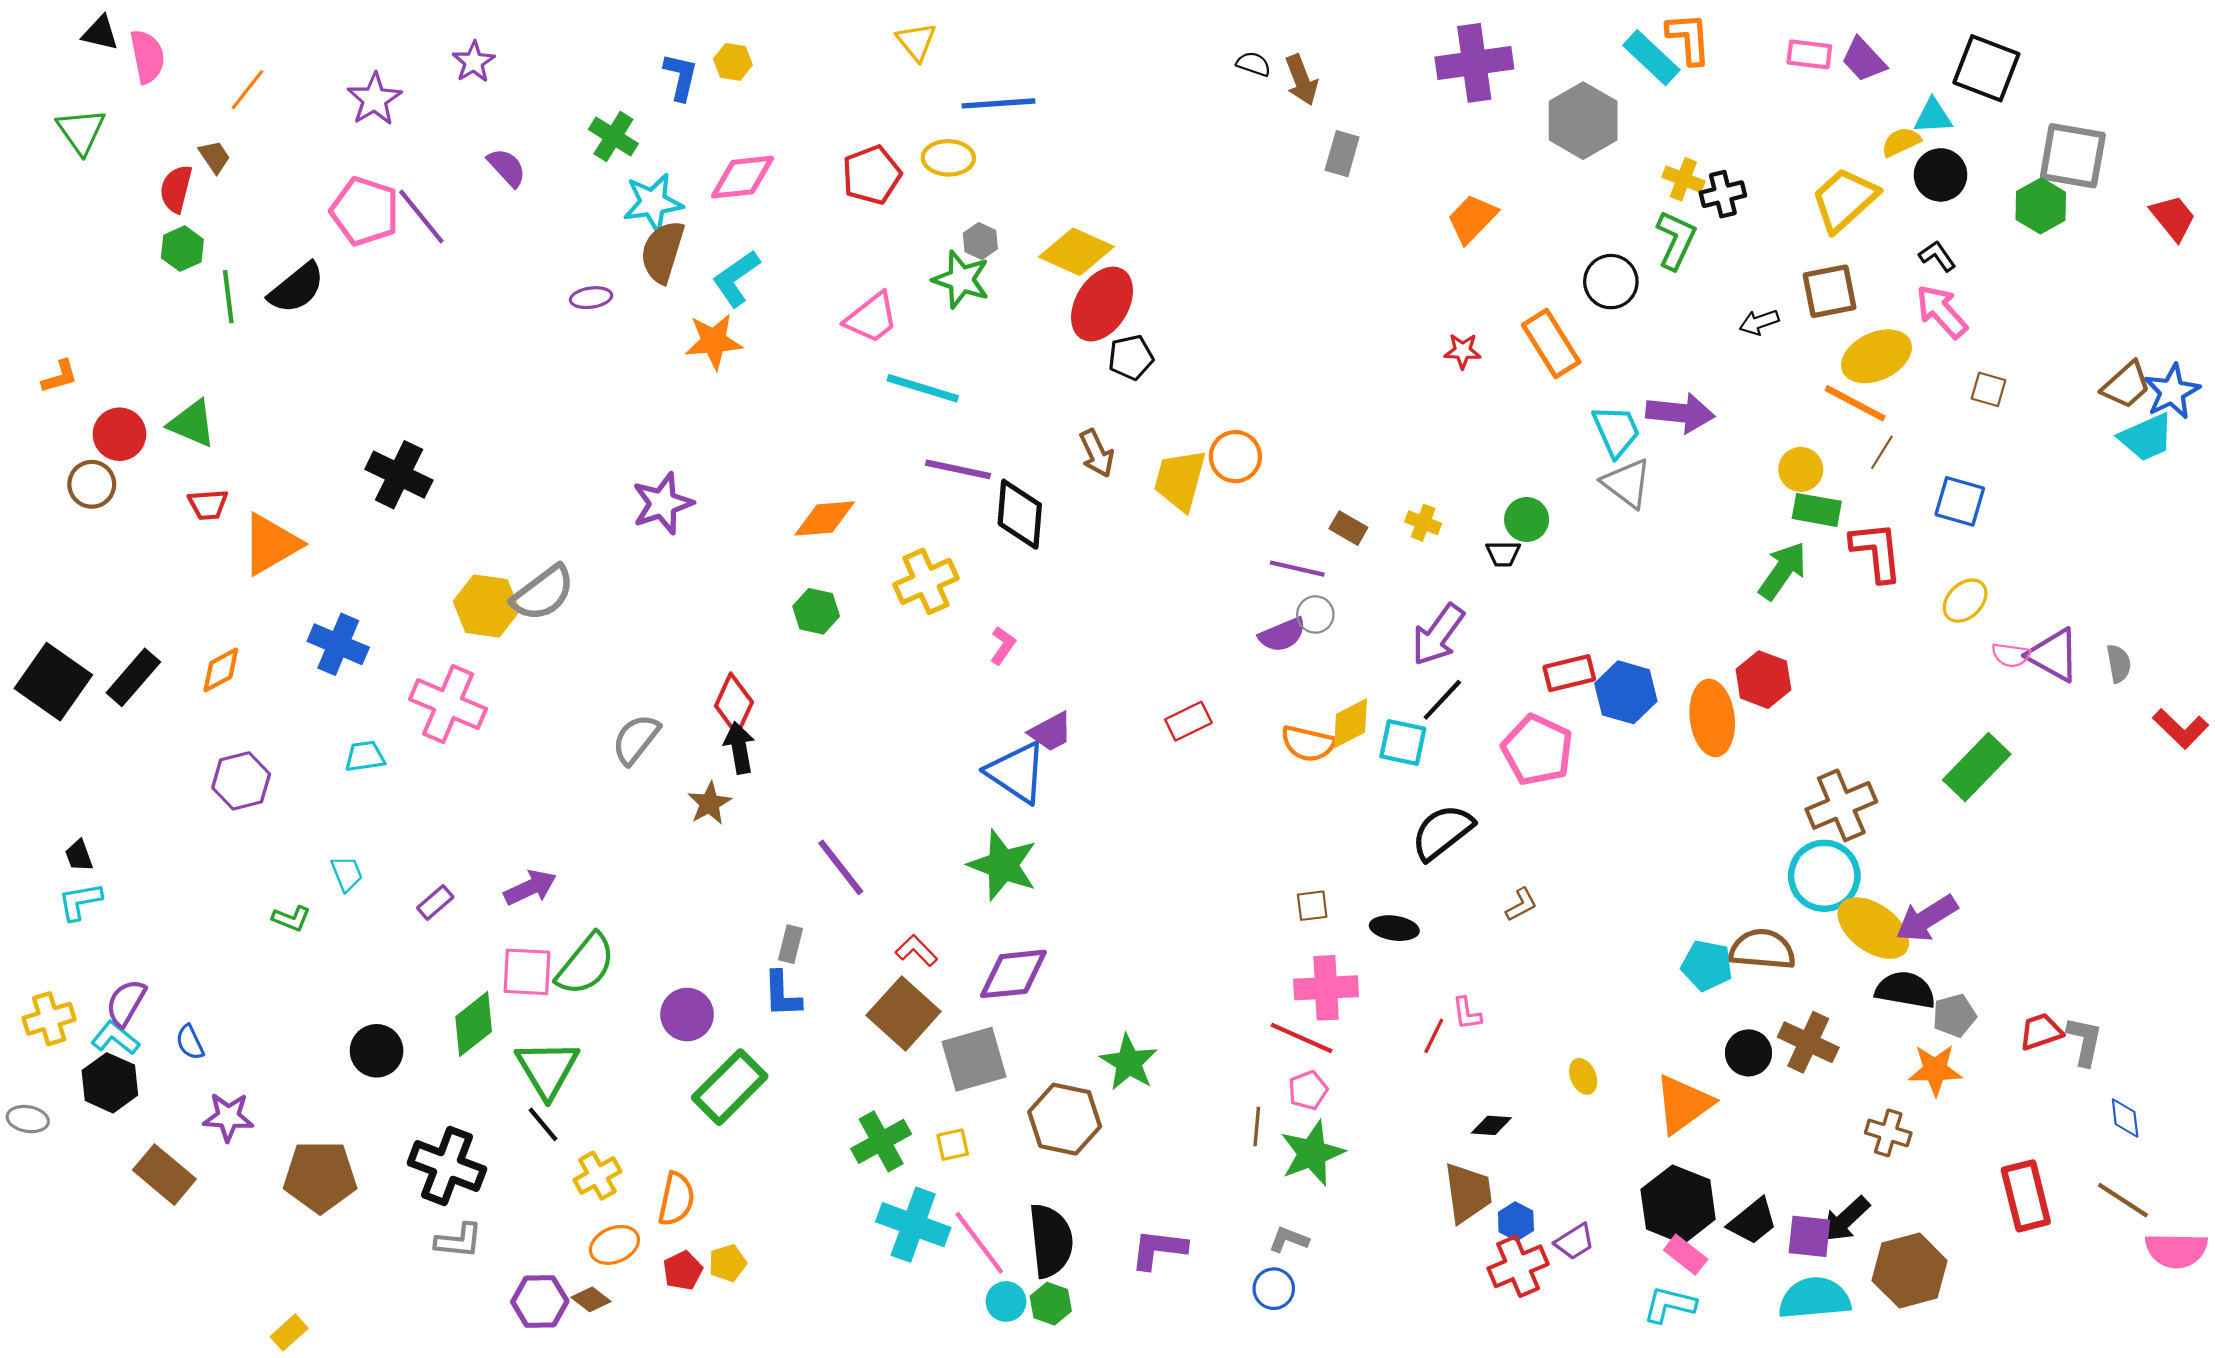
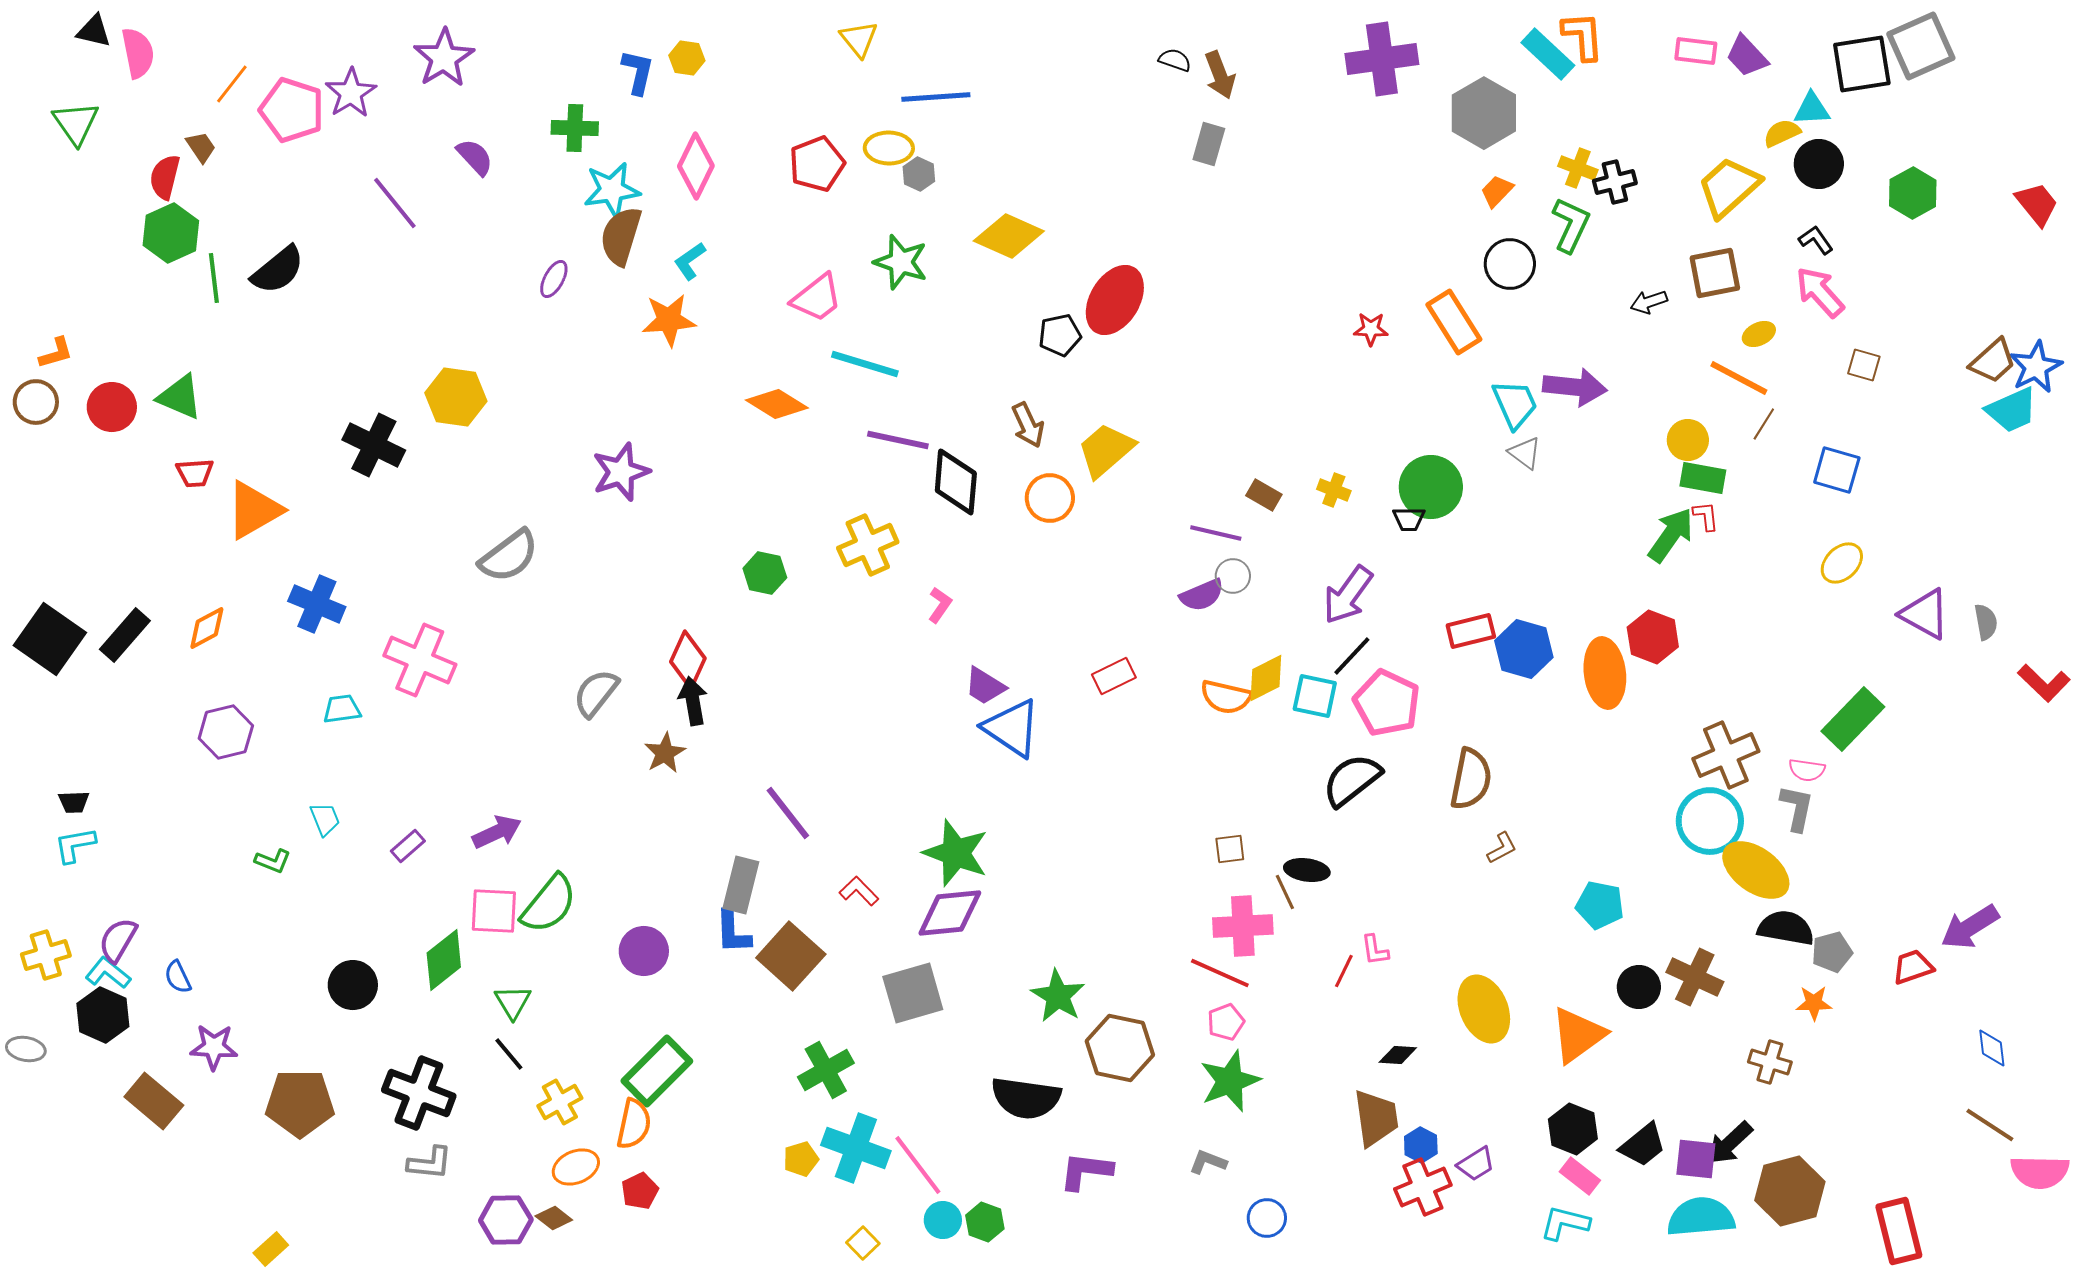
purple star: (474, 62) -> (444, 58), size x1.5
black square: (1986, 68) -> (1862, 64), turned -30
green cross: (613, 137) -> (575, 128), turned -30
gray rectangle: (1342, 154) -> (1209, 144), moved
gray square: (2073, 156) -> (1921, 46), moved, turned -34
pink diamond: (742, 177) -> (696, 166), turned -58
pink pentagon: (365, 211) -> (292, 110), moved
orange trapezoid: (1472, 219) -> (1497, 191), moved, size x0.7
gray hexagon: (980, 241) -> (919, 174), moved
green hexagon: (182, 249) -> (171, 233), size x1.4
cyan L-shape: (736, 278) -> (690, 261), size x0.7
purple ellipse: (591, 298) -> (554, 279), turned -54
red ellipse: (1102, 304) -> (1115, 300), moved
yellow ellipse: (1877, 356) -> (1759, 334), size x0.5
orange circle: (1235, 457) -> (1050, 498), moved
yellow trapezoid: (1180, 480) -> (1106, 450), turned 34
gray triangle: (1627, 483) -> (1525, 453), size x0.7
brown circle: (92, 484) -> (36, 402), moved
orange diamond: (825, 518) -> (777, 404), moved, turned 36
green circle: (1527, 520) -> (1431, 487), size x1.5
red L-shape: (1877, 552) -> (1706, 516), moved, size x0.5
yellow hexagon: (486, 606) -> (456, 397), moved
pink semicircle: (2011, 655) -> (1807, 770), moved
purple trapezoid: (1051, 732) -> (985, 686), turned 60
pink pentagon: (1537, 750) -> (1387, 703), moved
blue triangle: (1017, 772) -> (1012, 728), moved
black trapezoid: (79, 856) -> (74, 802), turned -72
green star: (1003, 865) -> (956, 853), moved
brown L-shape: (1521, 905) -> (1502, 848), moved
purple arrow: (1927, 918) -> (1970, 927), moved
gray rectangle: (791, 944) -> (741, 885), size x1.6
brown semicircle: (1762, 949) -> (1471, 779), moved, turned 96
brown square: (904, 1013) -> (791, 956), moved
gray L-shape: (2085, 1041) -> (1797, 808), moved
green triangle: (547, 1069) -> (513, 1002), size x0.6
orange star: (1935, 1070) -> (1814, 1003), size x0.7
yellow ellipse: (1583, 1076) -> (1484, 1009), size x2.0
green rectangle: (730, 1087) -> (657, 1071), moved
brown hexagon: (1065, 1119) -> (1120, 1048), moved
brown line: (1257, 1127) -> (1285, 892), moved, turned -30
yellow square: (953, 1145) -> (863, 1243), moved, turned -32
red rectangle: (2026, 1196) -> (1899, 1231), moved
black hexagon: (1678, 1204) -> (1573, 1129), size x0.7
black semicircle: (1051, 1241) -> (1026, 1098), moved, turned 104
yellow pentagon: (728, 1263) -> (801, 1159), moved
blue circle: (1274, 1289) -> (1267, 1218), moved

